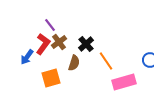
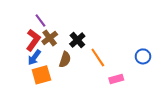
blue arrow: (27, 57) -> (34, 57), moved
pink rectangle: (124, 82) -> (116, 79), size x0.6

